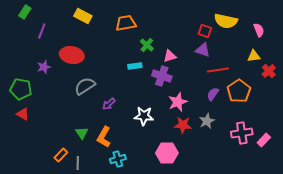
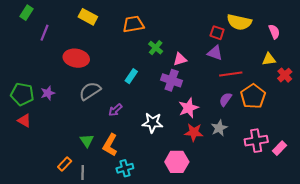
cyan rectangle: (135, 66) -> (131, 76), moved, turned -48
purple star: (44, 67) -> (48, 93), moved

